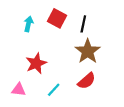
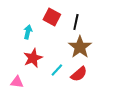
cyan arrow: (28, 24) -> (28, 32), moved
cyan line: (54, 90) -> (57, 70), moved

